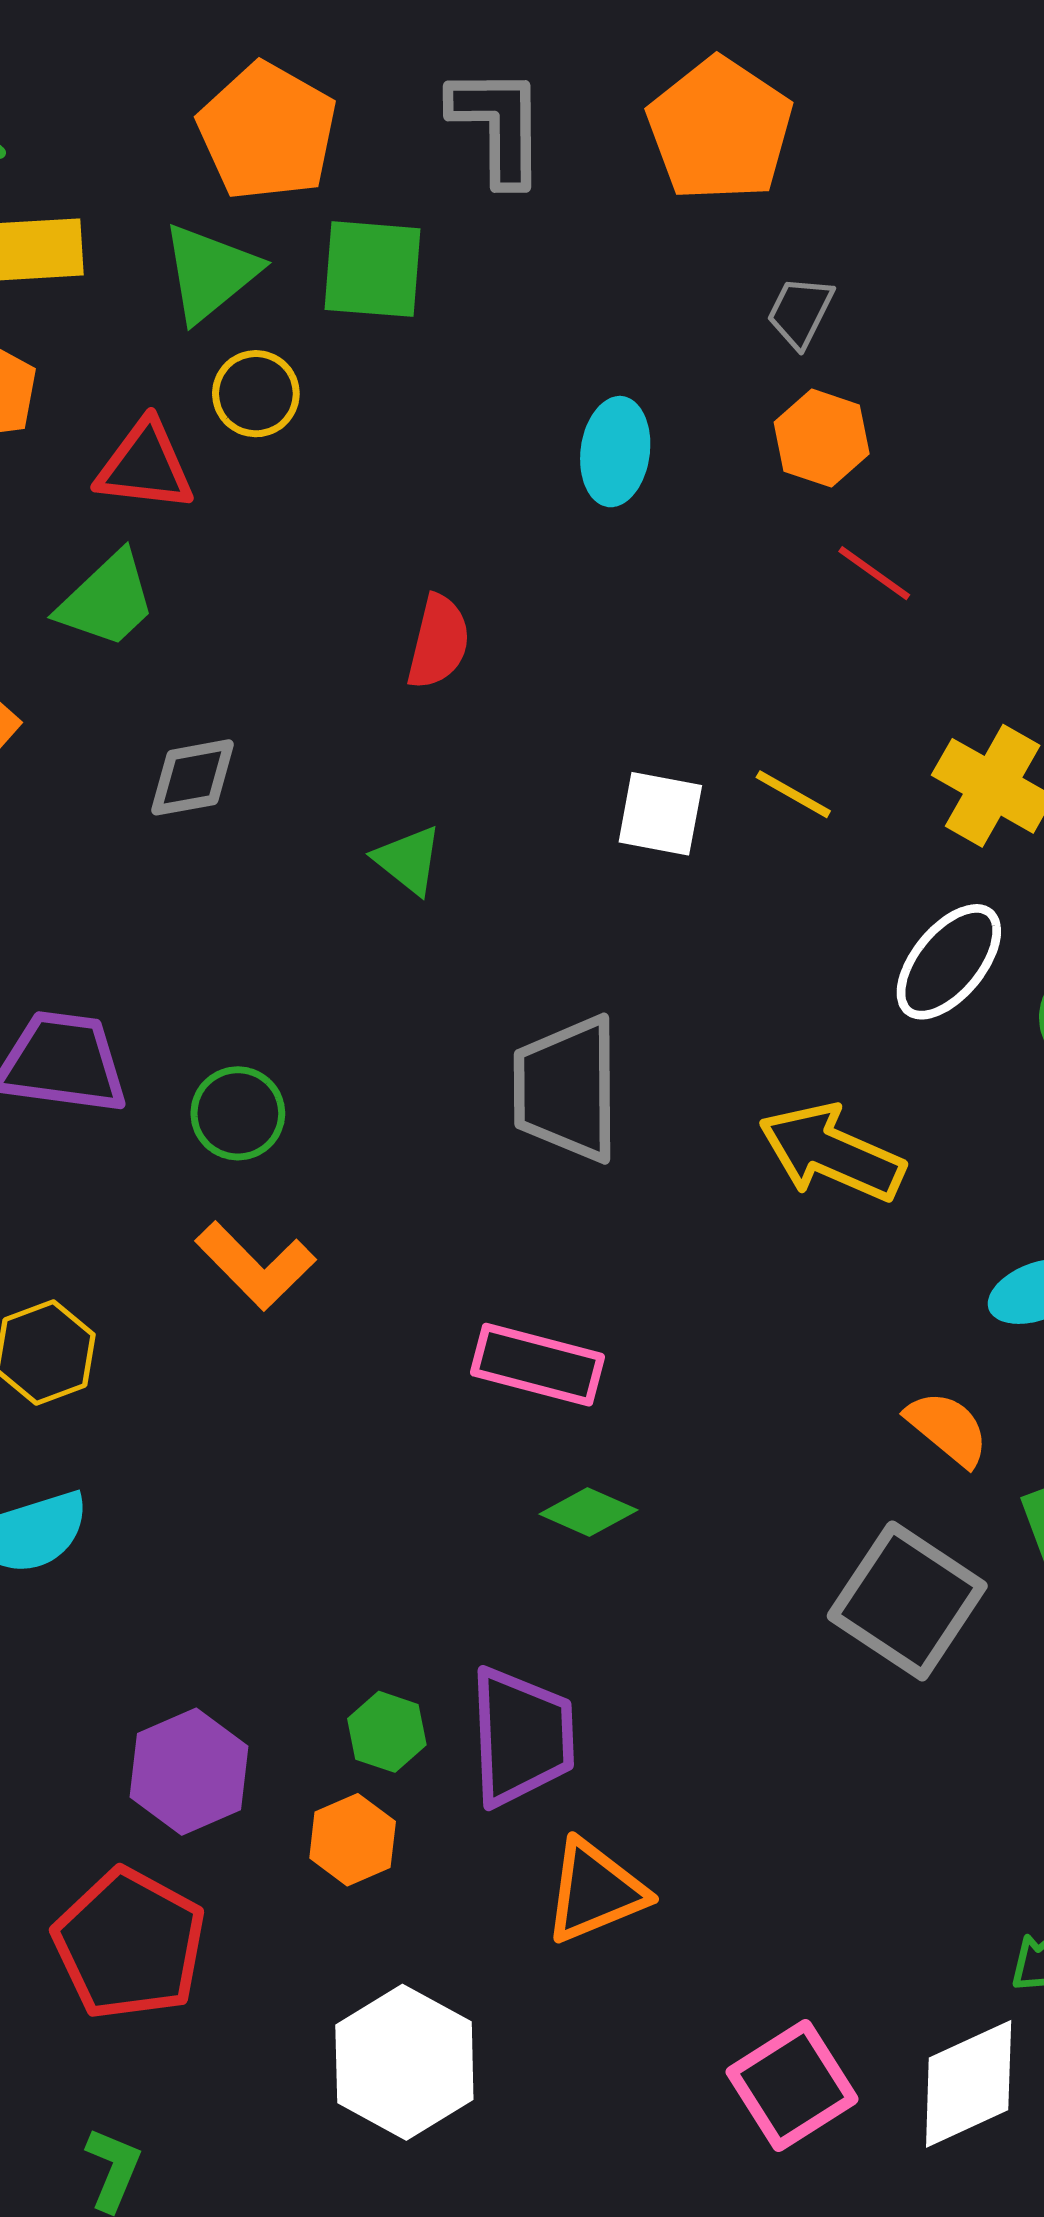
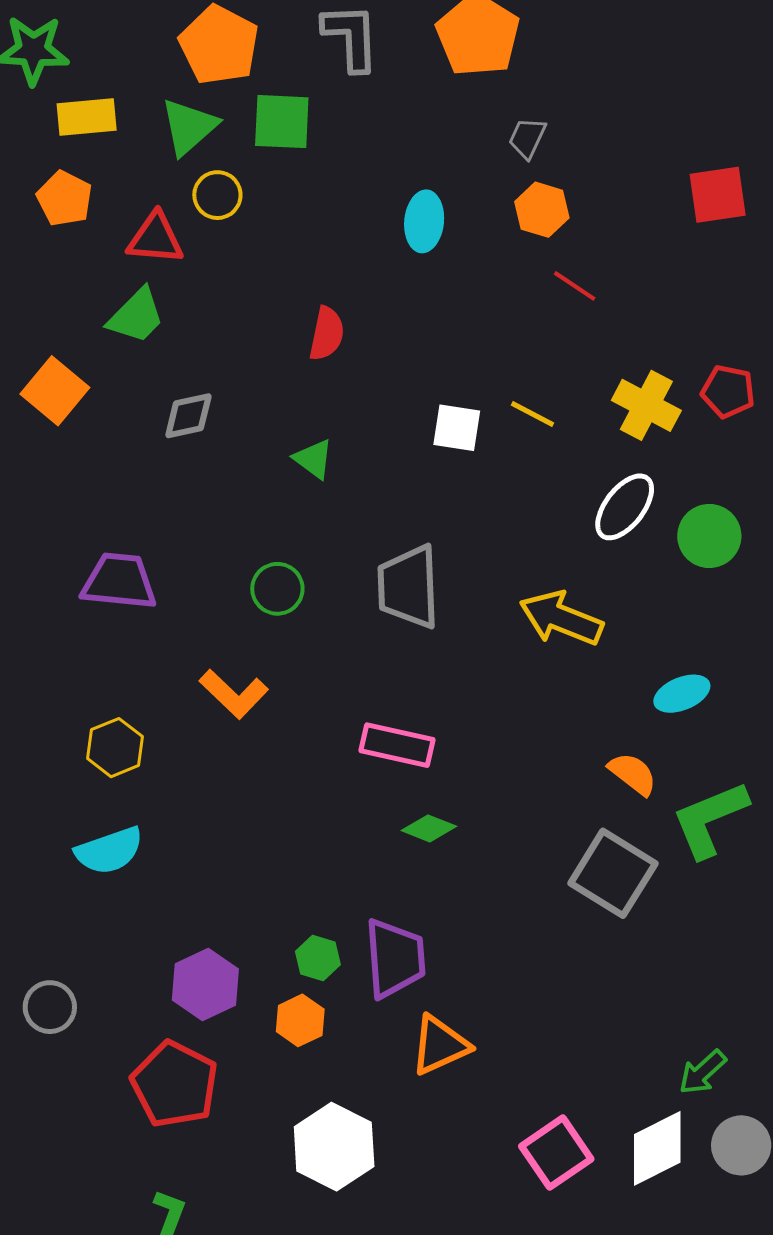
green circle: (238, 1113) -> (277, 589), moved

